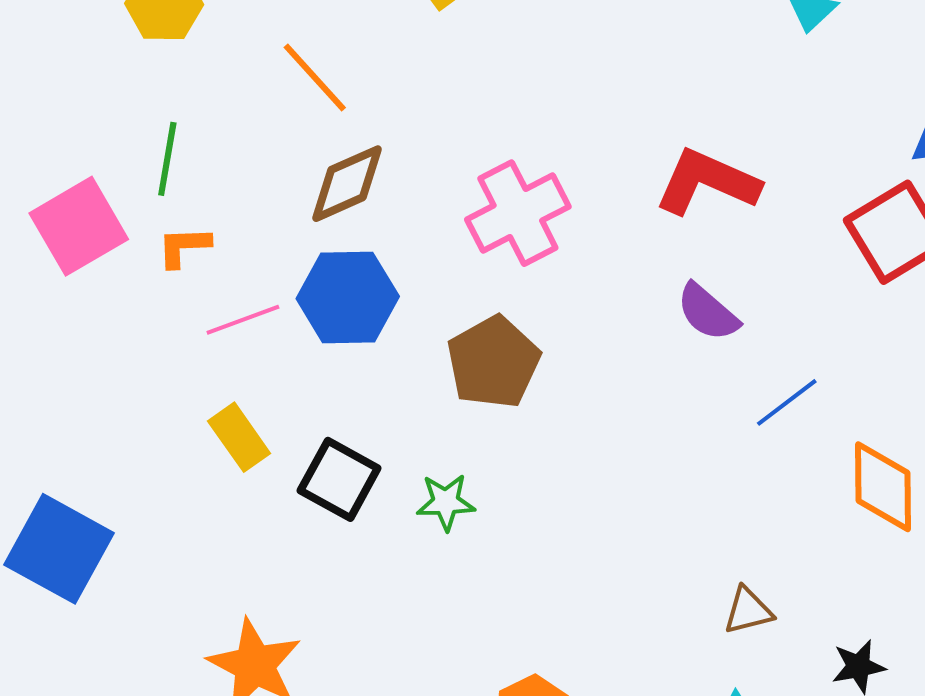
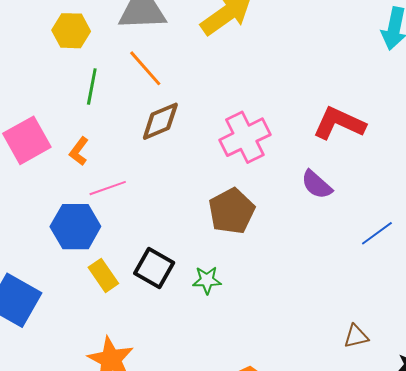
green line: (167, 159) -> (92, 86), moved
orange L-shape: (184, 247) -> (79, 151), turned -52
blue hexagon: (348, 298) -> (75, 227), moved
purple semicircle: (708, 312) -> (317, 185), moved
yellow rectangle: (239, 437) -> (103, 275), moved

